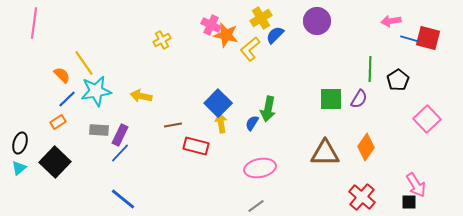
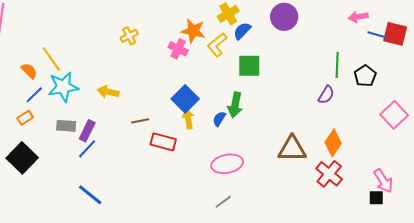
pink cross: (211, 25) -> (178, 49), moved
green square: (331, 99) -> (249, 66), moved
red cross: (362, 197) -> (329, 174), moved

